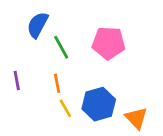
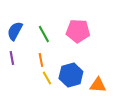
blue semicircle: (38, 25) -> (15, 31), moved
orange triangle: (136, 118) -> (98, 85), turned -42

